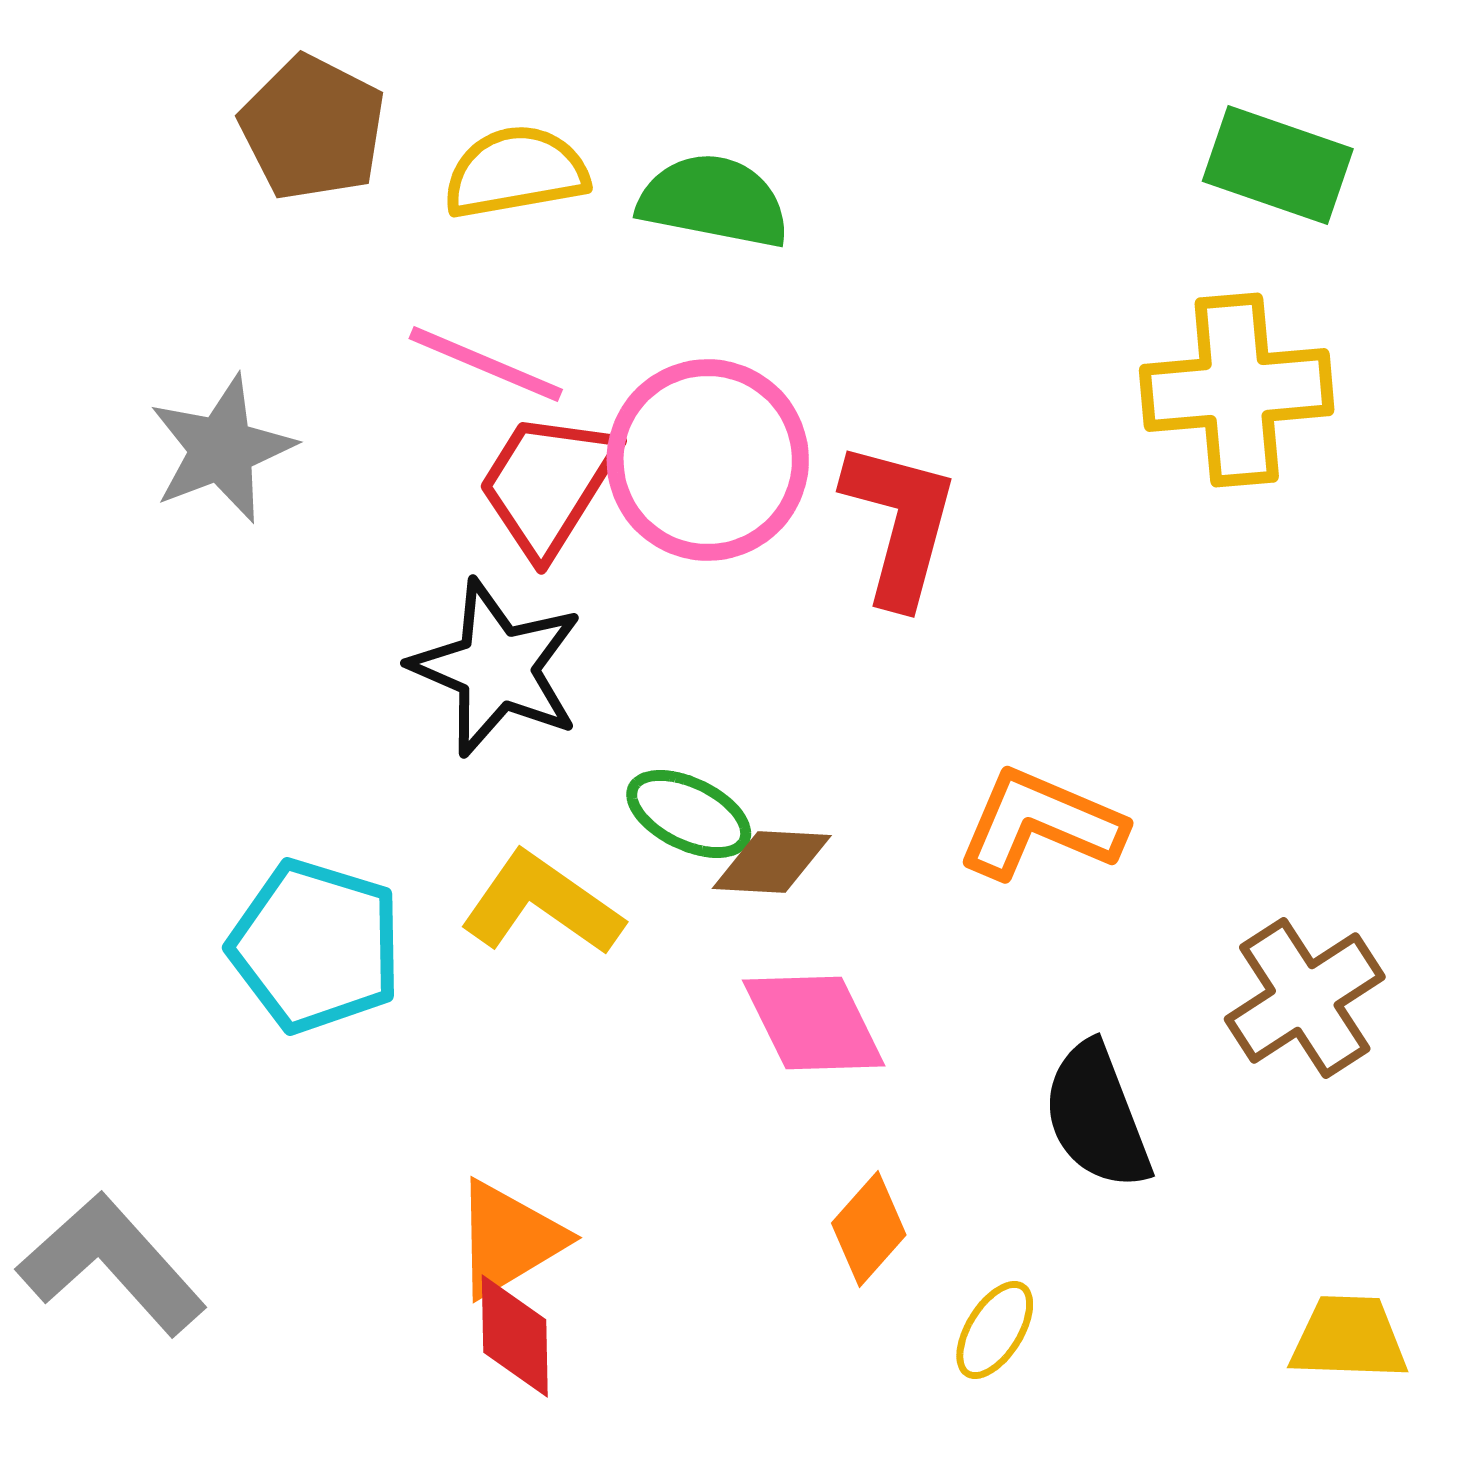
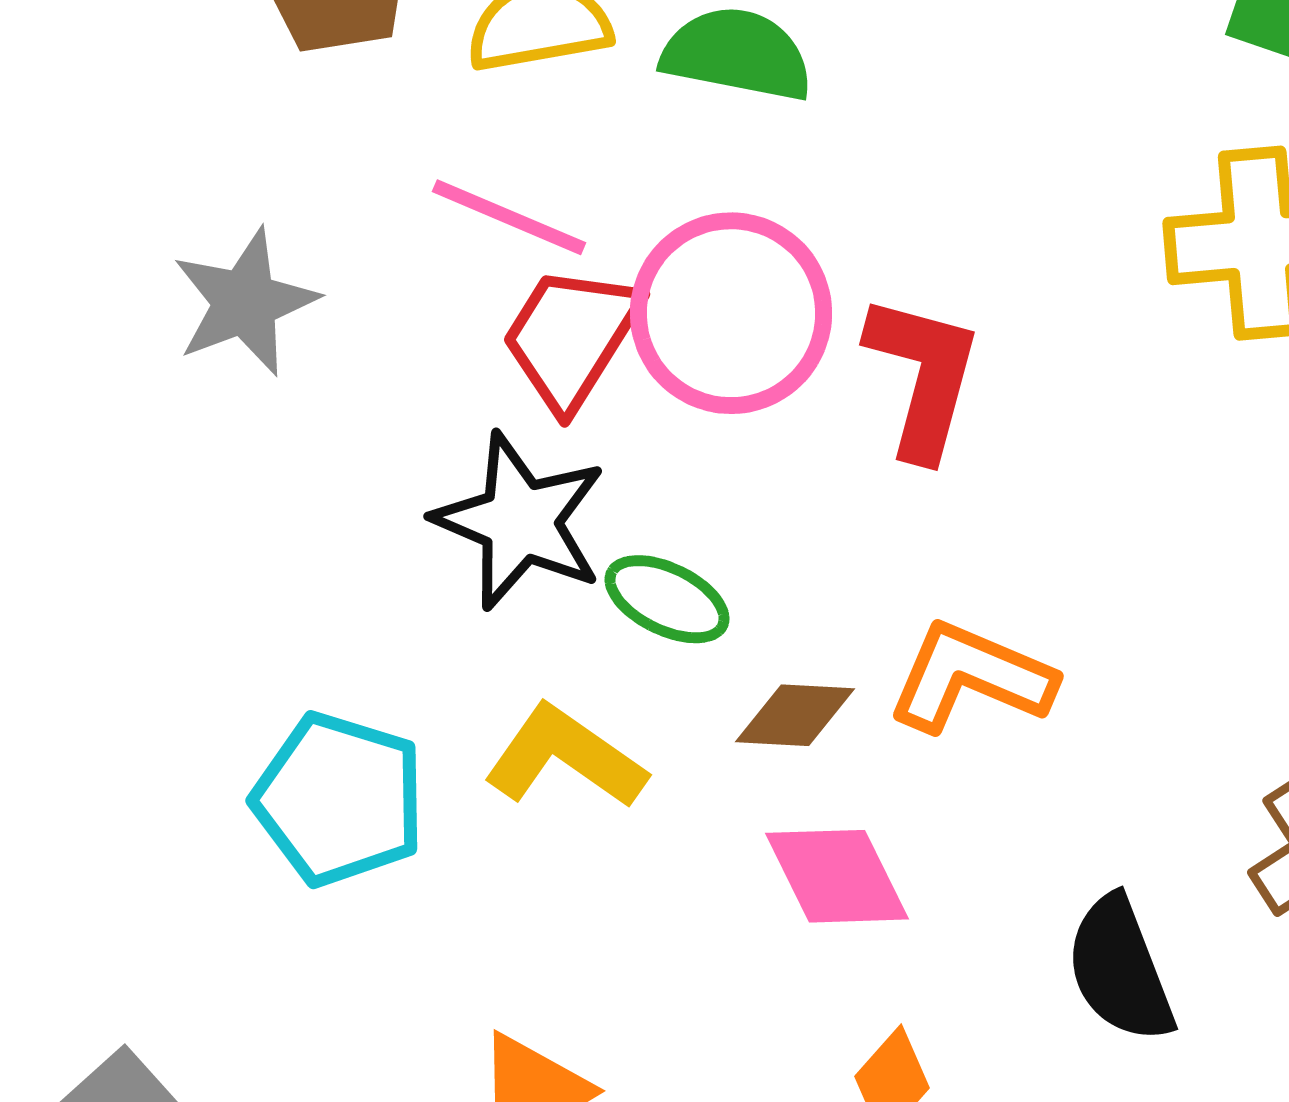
green ellipse: (689, 814) -> (667, 599), moved
orange L-shape: (1041, 824) -> (971, 677), moved

